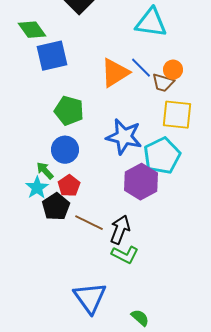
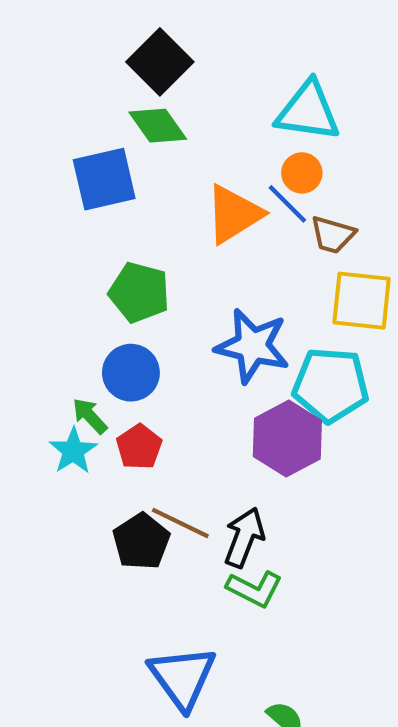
green diamond: (32, 30) -> (158, 126), moved
orange circle: (173, 70) -> (302, 173), moved
cyan pentagon: (162, 156) -> (331, 385), turned 30
black pentagon: (56, 207) -> (141, 541), moved

